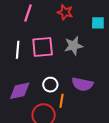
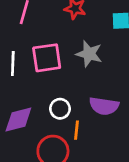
gray star: (74, 46) -> (89, 54), turned 30

